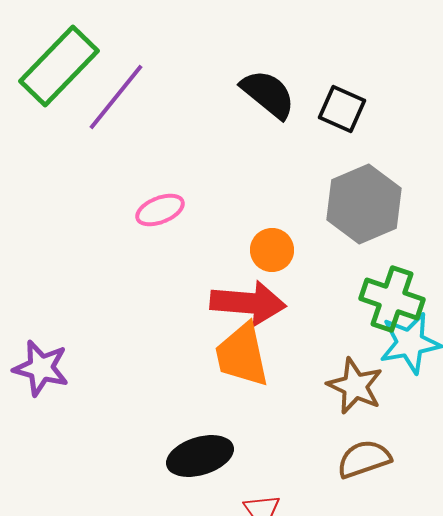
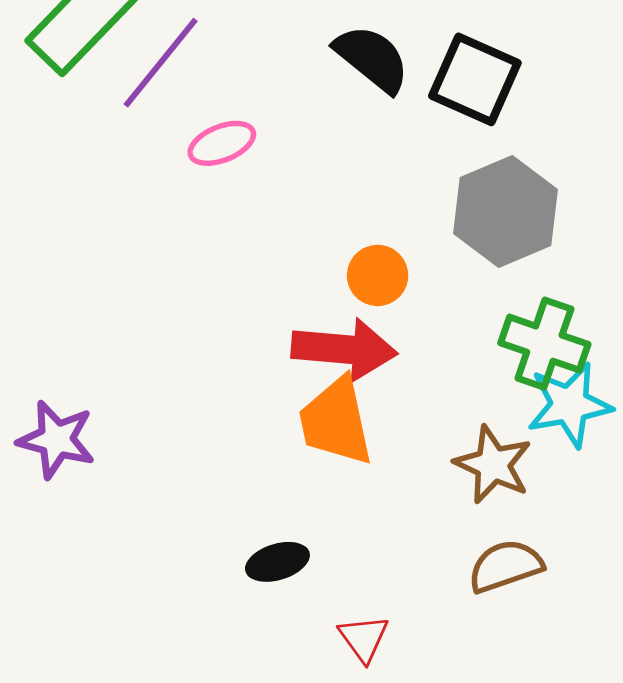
black square: (342, 109) -> (475, 79), size x1.4
pink ellipse: (160, 210) -> (222, 143), moved
black ellipse: (200, 456) -> (277, 562), size x0.7

